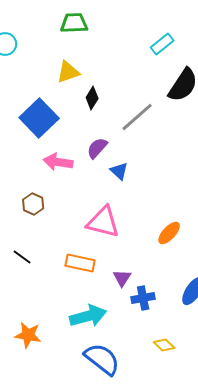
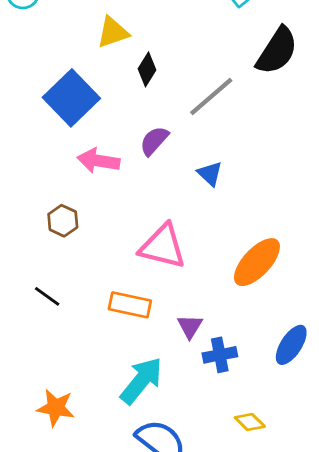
blue triangle: (119, 171) -> (210, 174), moved
orange ellipse: (169, 233) -> (257, 262), size x1.5
cyan arrow: (88, 316) -> (141, 381), turned -36

